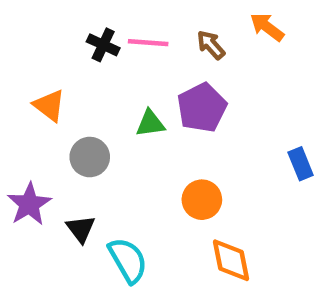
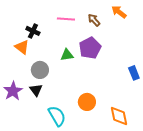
black cross: (103, 45) -> (33, 31), moved
orange circle: (202, 200) -> (87, 102), moved
black triangle: (81, 229) -> (36, 90), moved
orange diamond: (231, 260) -> (119, 116), moved

